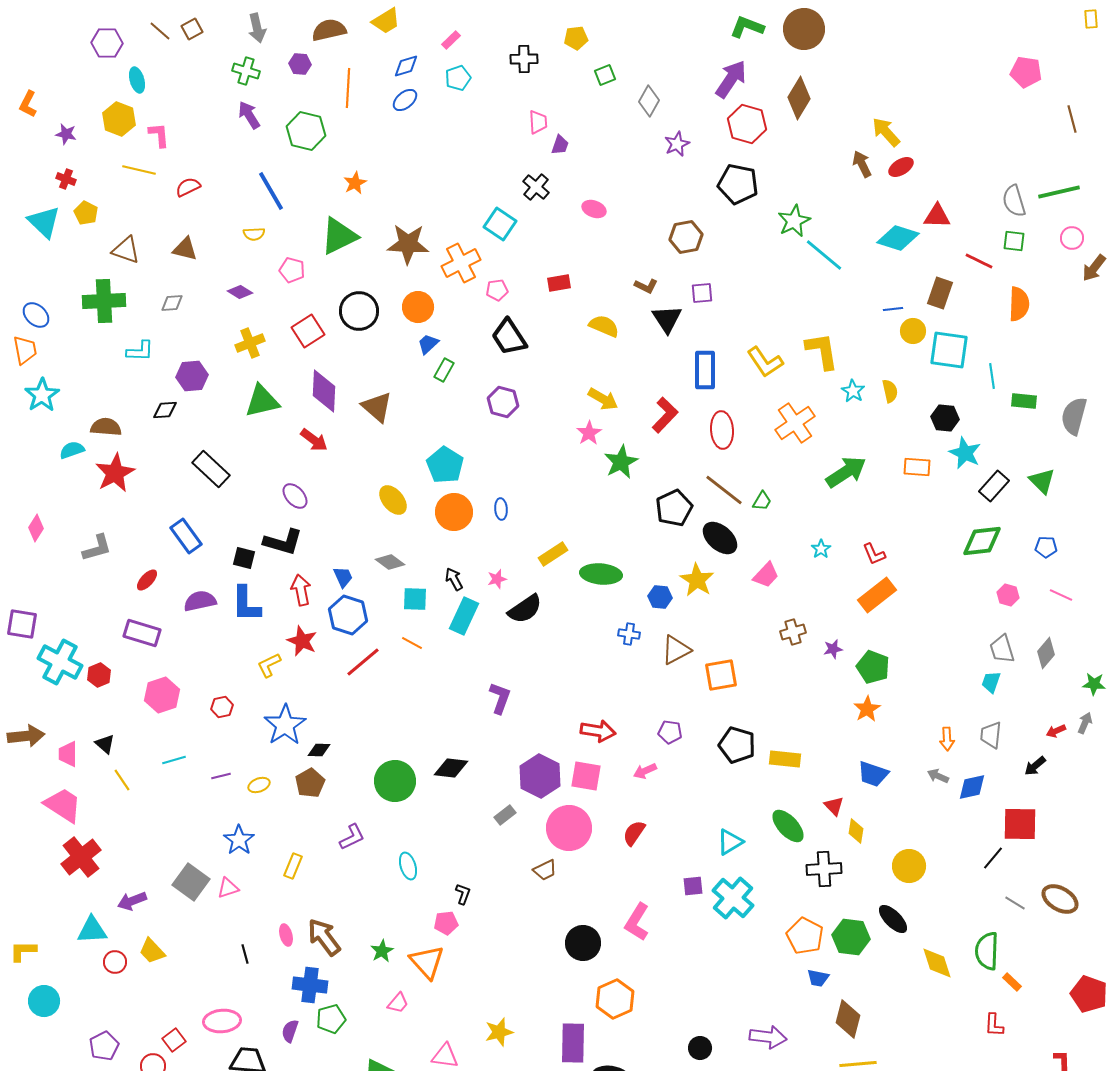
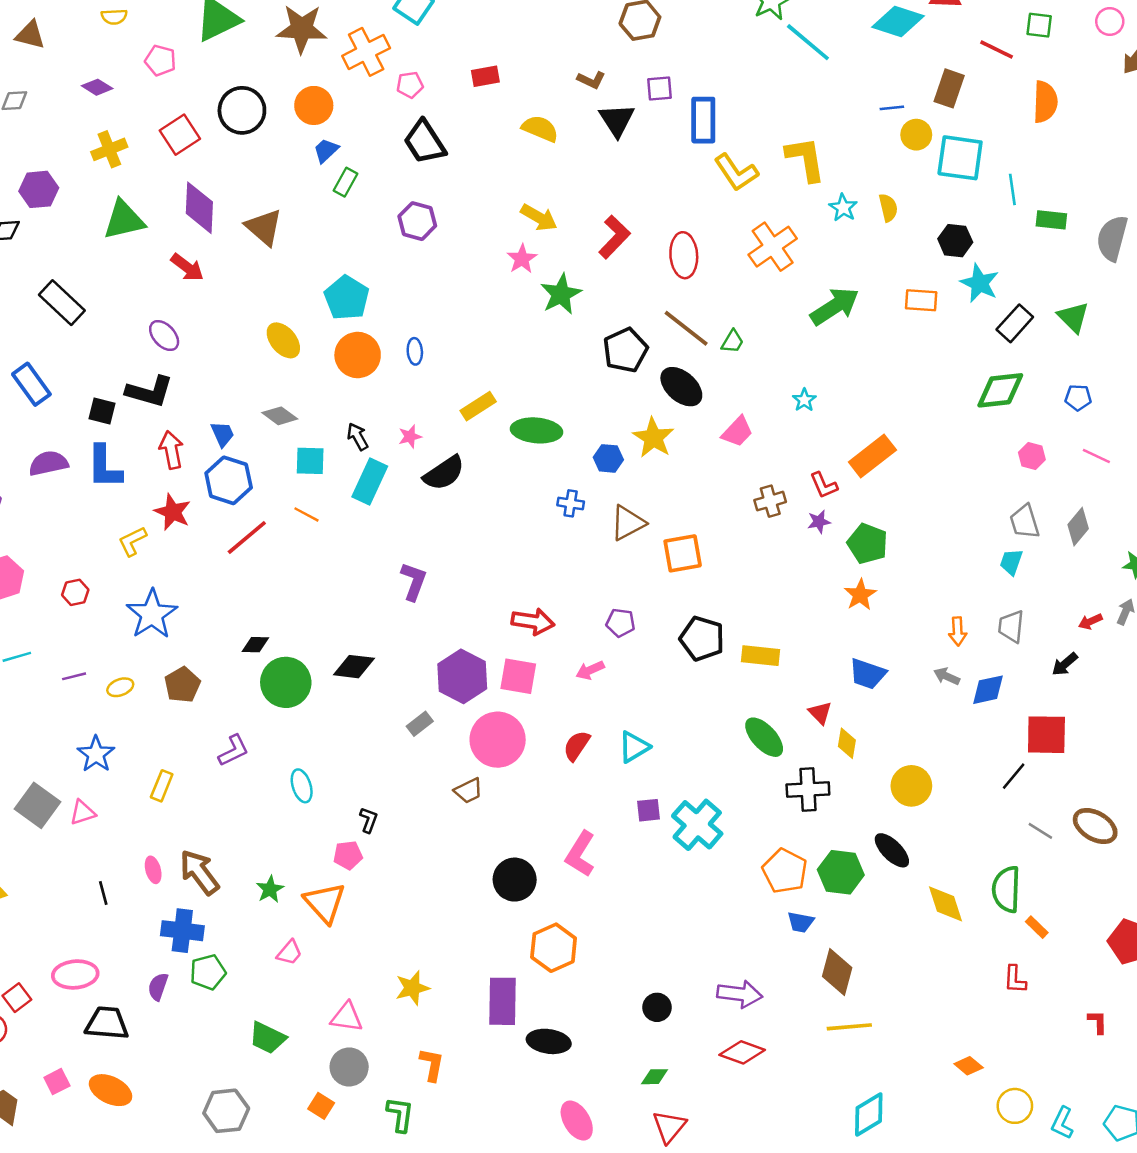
blue rectangle: (705, 370) -> (703, 120), moved
red L-shape: (874, 554) -> (824, 485), moved
black diamond: (319, 750) -> (255, 645), moved
cyan triangle: (730, 842) -> (634, 747), moved

